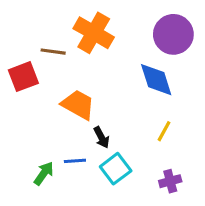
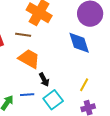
brown line: (53, 52) -> (23, 35), moved
yellow line: (164, 131) -> (84, 85), moved

